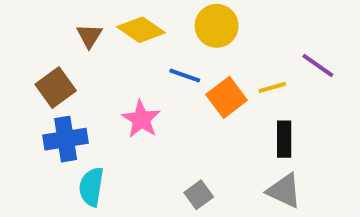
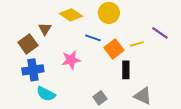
brown triangle: (89, 36) -> (45, 29), moved
pink star: (141, 119) -> (71, 60), turned 30
black rectangle: (284, 139) -> (126, 70), moved
cyan semicircle: (91, 187) -> (46, 94), turned -72

